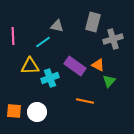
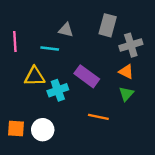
cyan line: (43, 42) -> (50, 49), turned 42
orange triangle: (98, 65) -> (126, 72), moved

